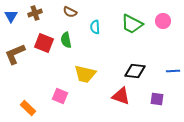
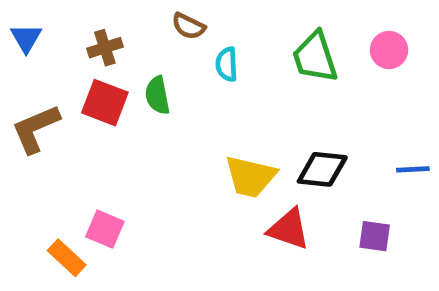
brown semicircle: (70, 12) -> (188, 26), moved
brown cross: (35, 13) -> (105, 48), moved
green trapezoid: (132, 24) -> (315, 57), turned 45
yellow trapezoid: (85, 74) -> (251, 177), moved
pink square: (60, 96) -> (105, 229), moved

